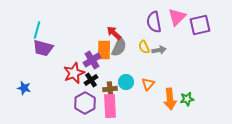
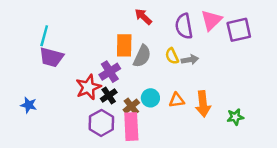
red arrow: (114, 33) -> (143, 17), moved
orange rectangle: (104, 50) -> (124, 45), moved
orange triangle: (148, 84) -> (177, 100), turned 40
brown cross: (110, 89) -> (131, 106), turned -32
orange arrow: (170, 99) -> (203, 104), moved
green star: (187, 99) -> (235, 117), moved

